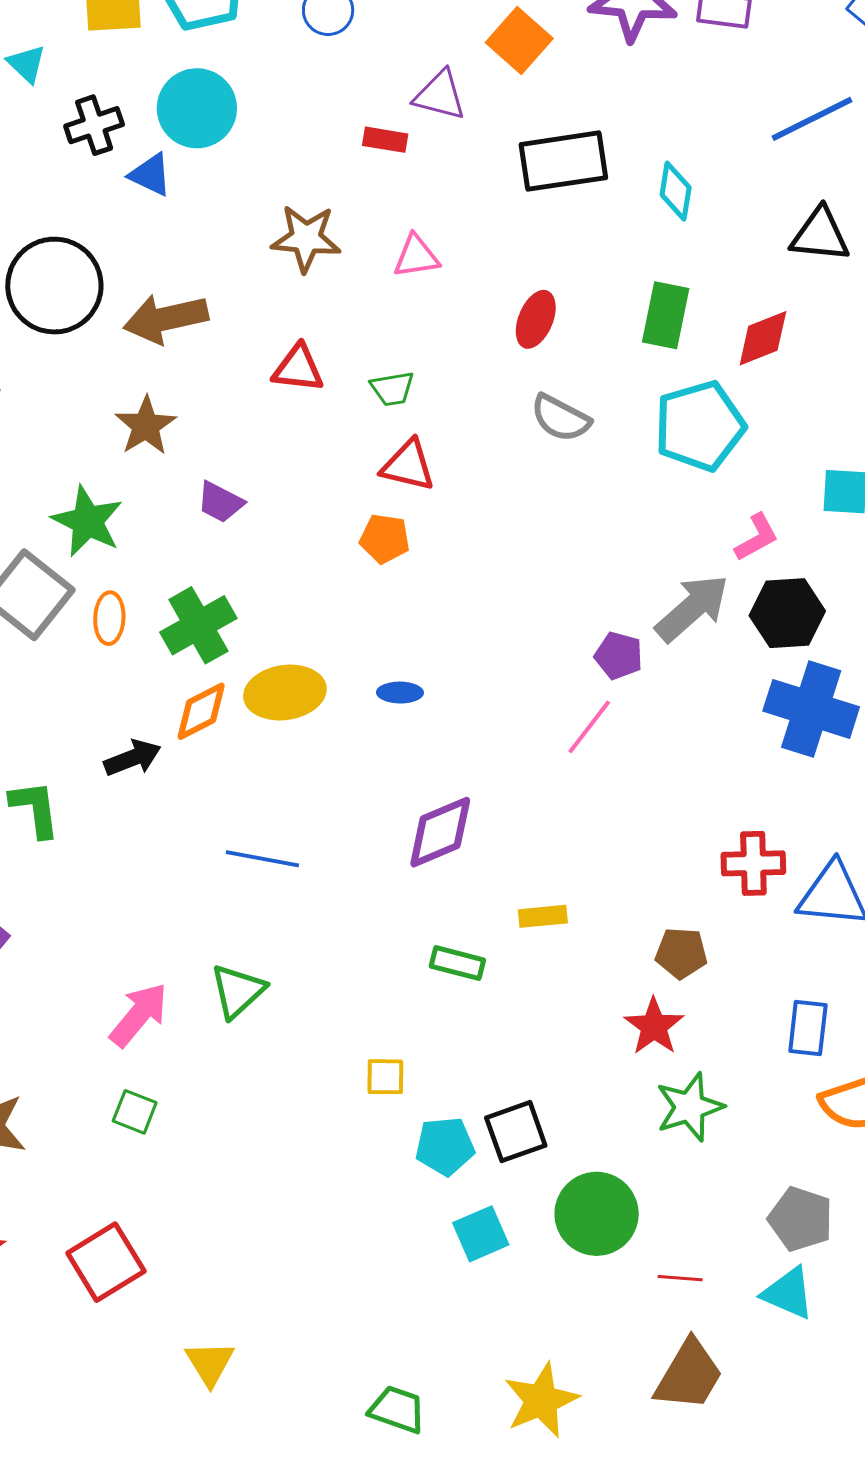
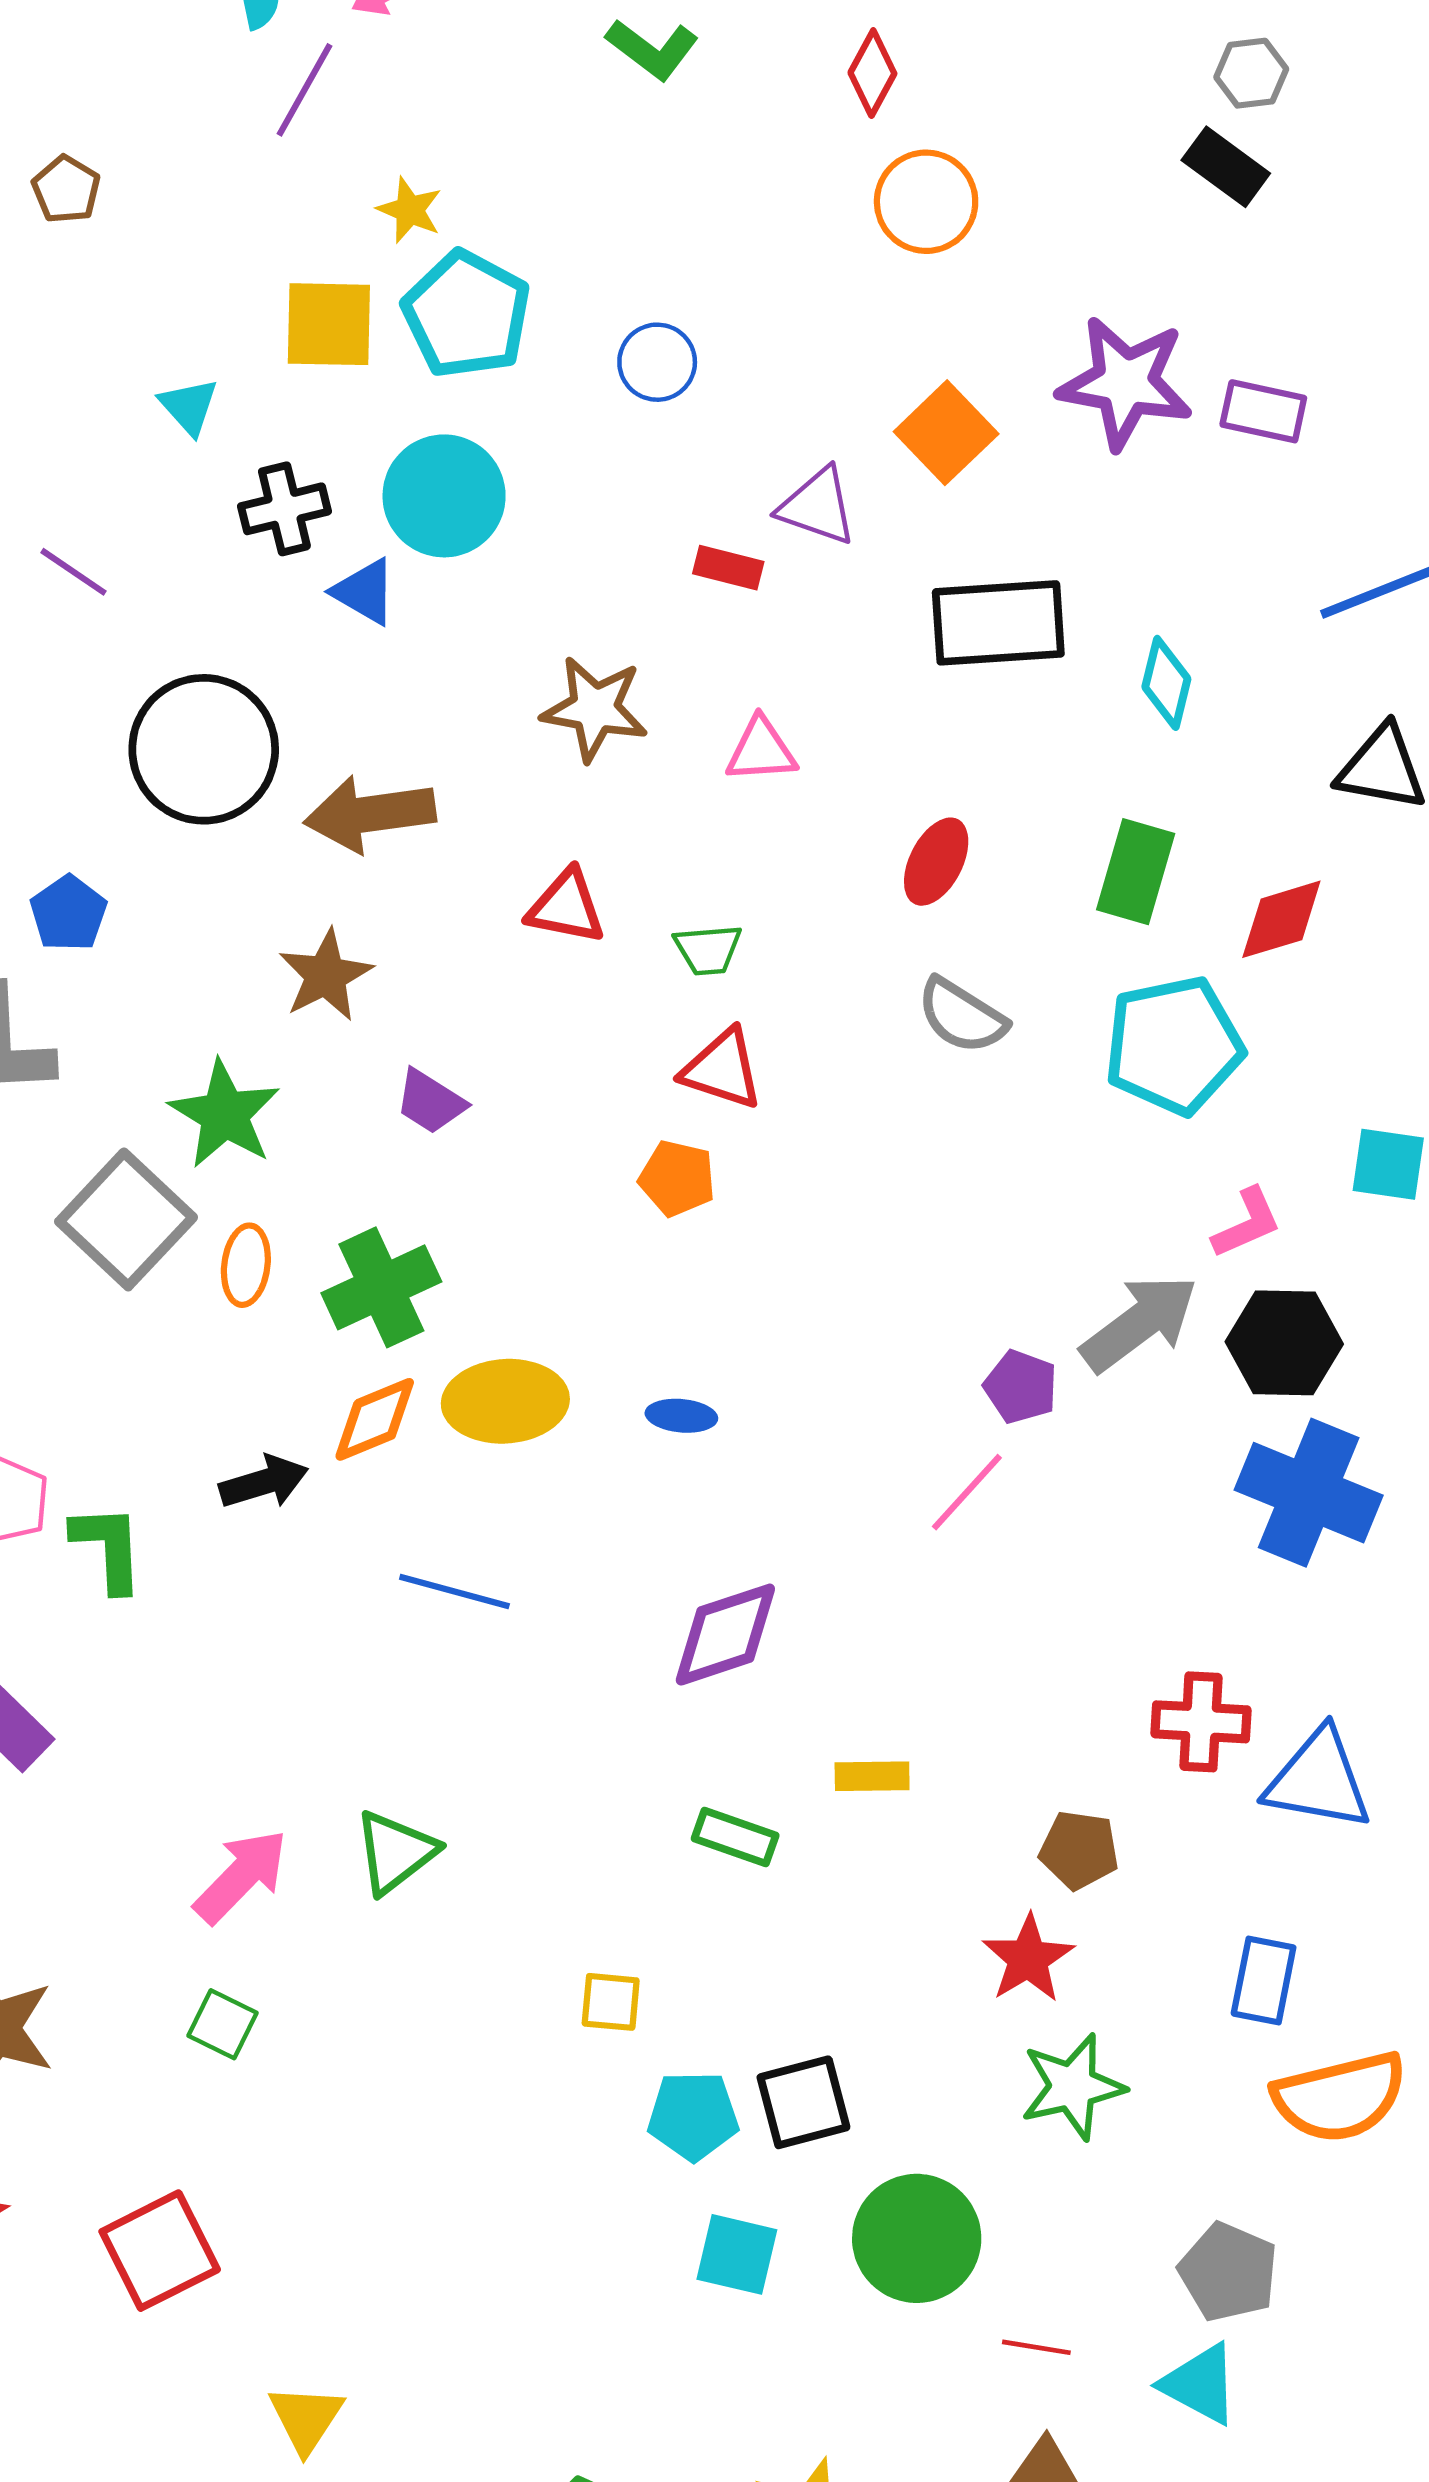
blue line: (262, 859) -> (454, 1592), moved
cyan square: (481, 1234) -> (737, 2254), turned 32

